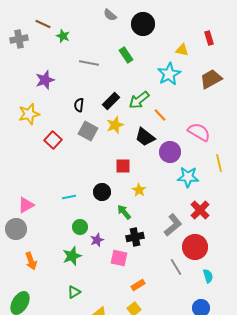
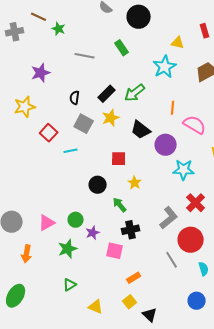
orange line: (160, 115) -> (173, 108), moved, turned 48
cyan line: (69, 197) -> (71, 151), moved
pink triangle: (26, 205) -> (47, 223), moved
orange arrow: (31, 261) -> (27, 254), turned 30

